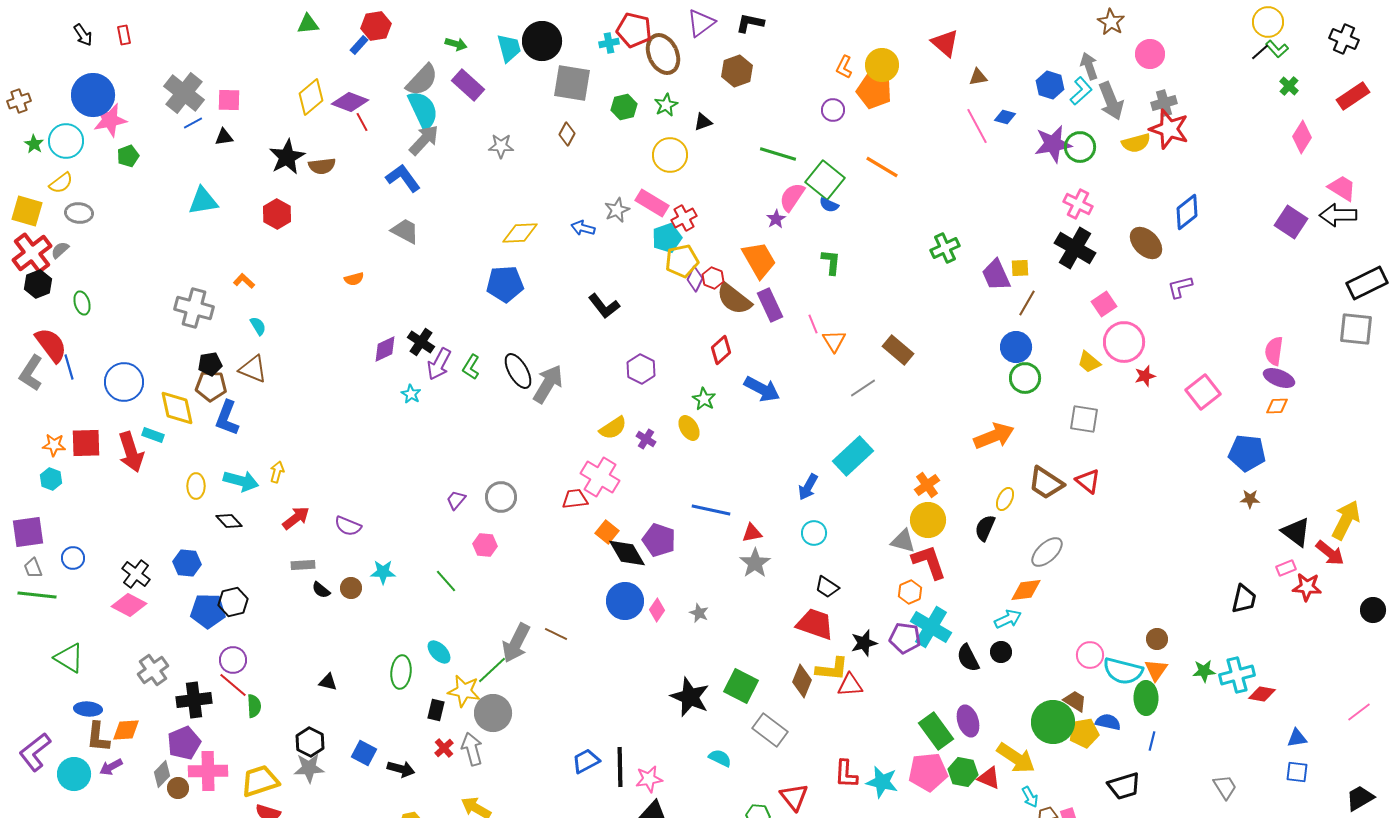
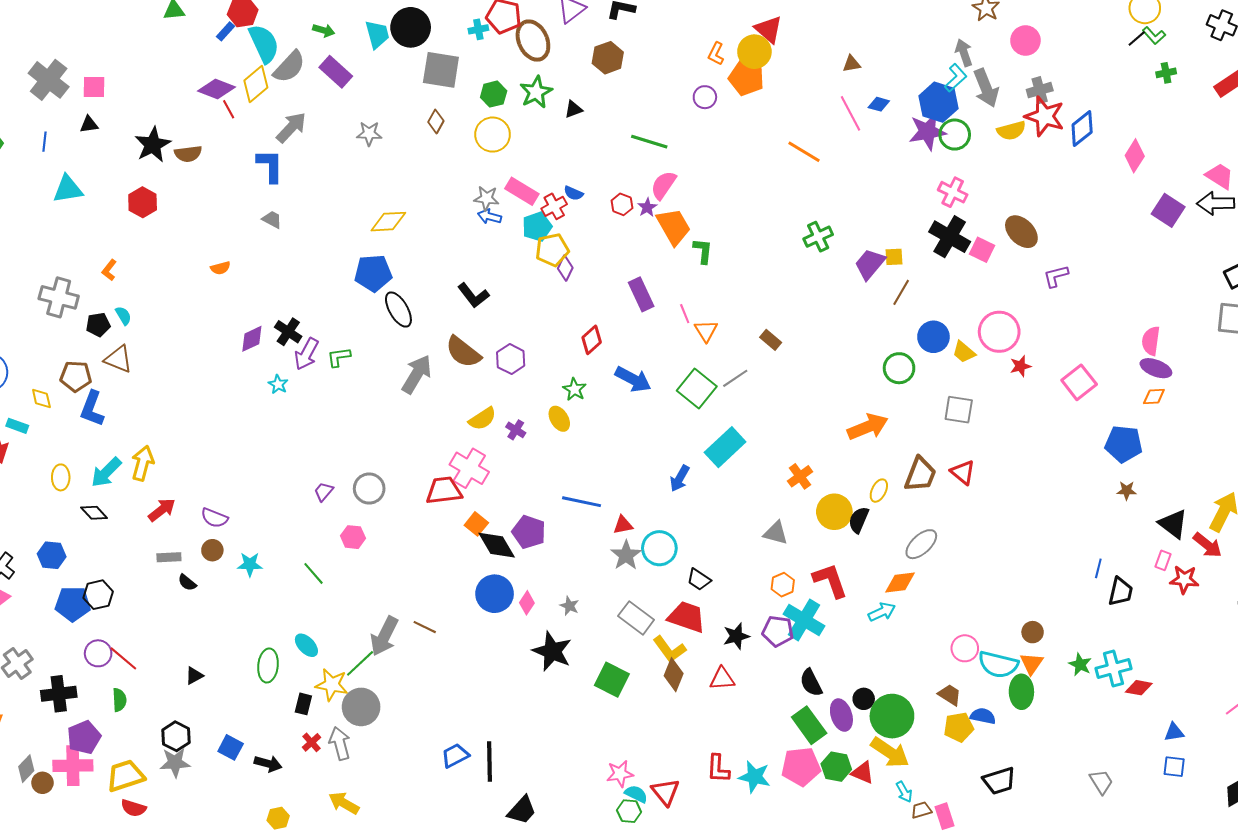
red triangle: (945, 43) -> (769, 29), moved
blue hexagon: (1050, 85) -> (939, 102), moved, size x1.4
green cross: (1289, 86) -> (1166, 73), turned 36
yellow diamond: (311, 97) -> (256, 84), moved
green star: (666, 105) -> (536, 92), size x1.4
cyan semicircle: (423, 110) -> (264, 44), moved
blue line: (193, 123) -> (45, 142), moved, turned -54
pink diamond: (1302, 137) -> (1135, 156), moved
yellow circle: (670, 155) -> (493, 135), moved
orange line: (882, 167) -> (804, 152), moved
blue L-shape: (403, 178) -> (270, 166), turned 36
green square: (825, 180) -> (697, 388), moved
blue semicircle: (829, 205) -> (573, 193), moved
gray star: (617, 210) -> (486, 198), turned 30
blue diamond: (1187, 212) -> (1082, 128), moved
blue arrow: (583, 228) -> (489, 216), moved
gray trapezoid: (405, 231) -> (272, 220), size x0.7
orange trapezoid: (759, 260) -> (674, 227), moved
purple trapezoid: (996, 275) -> (870, 264), turned 64
red hexagon: (713, 278) -> (622, 204), moved
orange L-shape: (244, 281) -> (109, 270), turned -95
brown semicircle: (734, 299) -> (463, 352), moved
pink square: (1104, 304) -> (982, 250), moved, turned -30
blue circle: (1016, 347) -> (933, 337), moved
brown rectangle: (898, 350) -> (771, 340), size x0.7
black pentagon: (210, 364) -> (98, 325), moved
green L-shape: (471, 367) -> (339, 357), turned 50
black ellipse: (518, 371) -> (398, 310), moved
yellow diamond: (177, 408) -> (41, 399), size x0.6
yellow arrow: (277, 472) -> (143, 463), size x1.6
cyan arrow: (241, 481) -> (106, 472), turned 120
brown trapezoid: (1046, 483) -> (920, 474), turned -102
red trapezoid: (575, 499) -> (444, 491), size x1.4
yellow circle: (928, 520) -> (834, 512), moved
cyan circle: (814, 533) -> (659, 548), moved, size x1.4
red L-shape: (929, 562) -> (830, 581), moved
pink rectangle: (1286, 568) -> (1163, 560), turned -48
brown circle: (351, 588) -> (212, 550), moved
black circle: (1001, 652) -> (864, 699), moved
black semicircle: (968, 658) -> (811, 683), moved
yellow L-shape: (832, 669) -> (669, 649), moved, turned 48
green star: (1204, 671) -> (1080, 664), turned 30
black triangle: (328, 682) -> (194, 676), turned -42
red line: (233, 685) -> (123, 658), moved
black star: (690, 697) -> (552, 651), moved
green circle: (1053, 722) -> (892, 716), moved
gray rectangle: (770, 730) -> (636, 618), moved
blue line: (1152, 741) -> (1098, 568), moved
purple pentagon: (184, 743) -> (84, 737), moved
cyan semicircle: (720, 758) -> (636, 794), moved
pink star: (649, 779) -> (620, 774), moved

